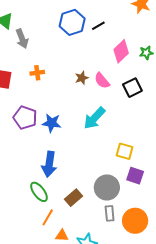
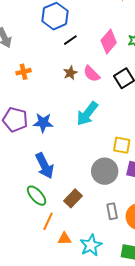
black line: (98, 26) -> (70, 40), moved
blue arrow: (49, 164) -> (45, 166), turned -30
gray circle: (107, 187) -> (105, 171), moved

